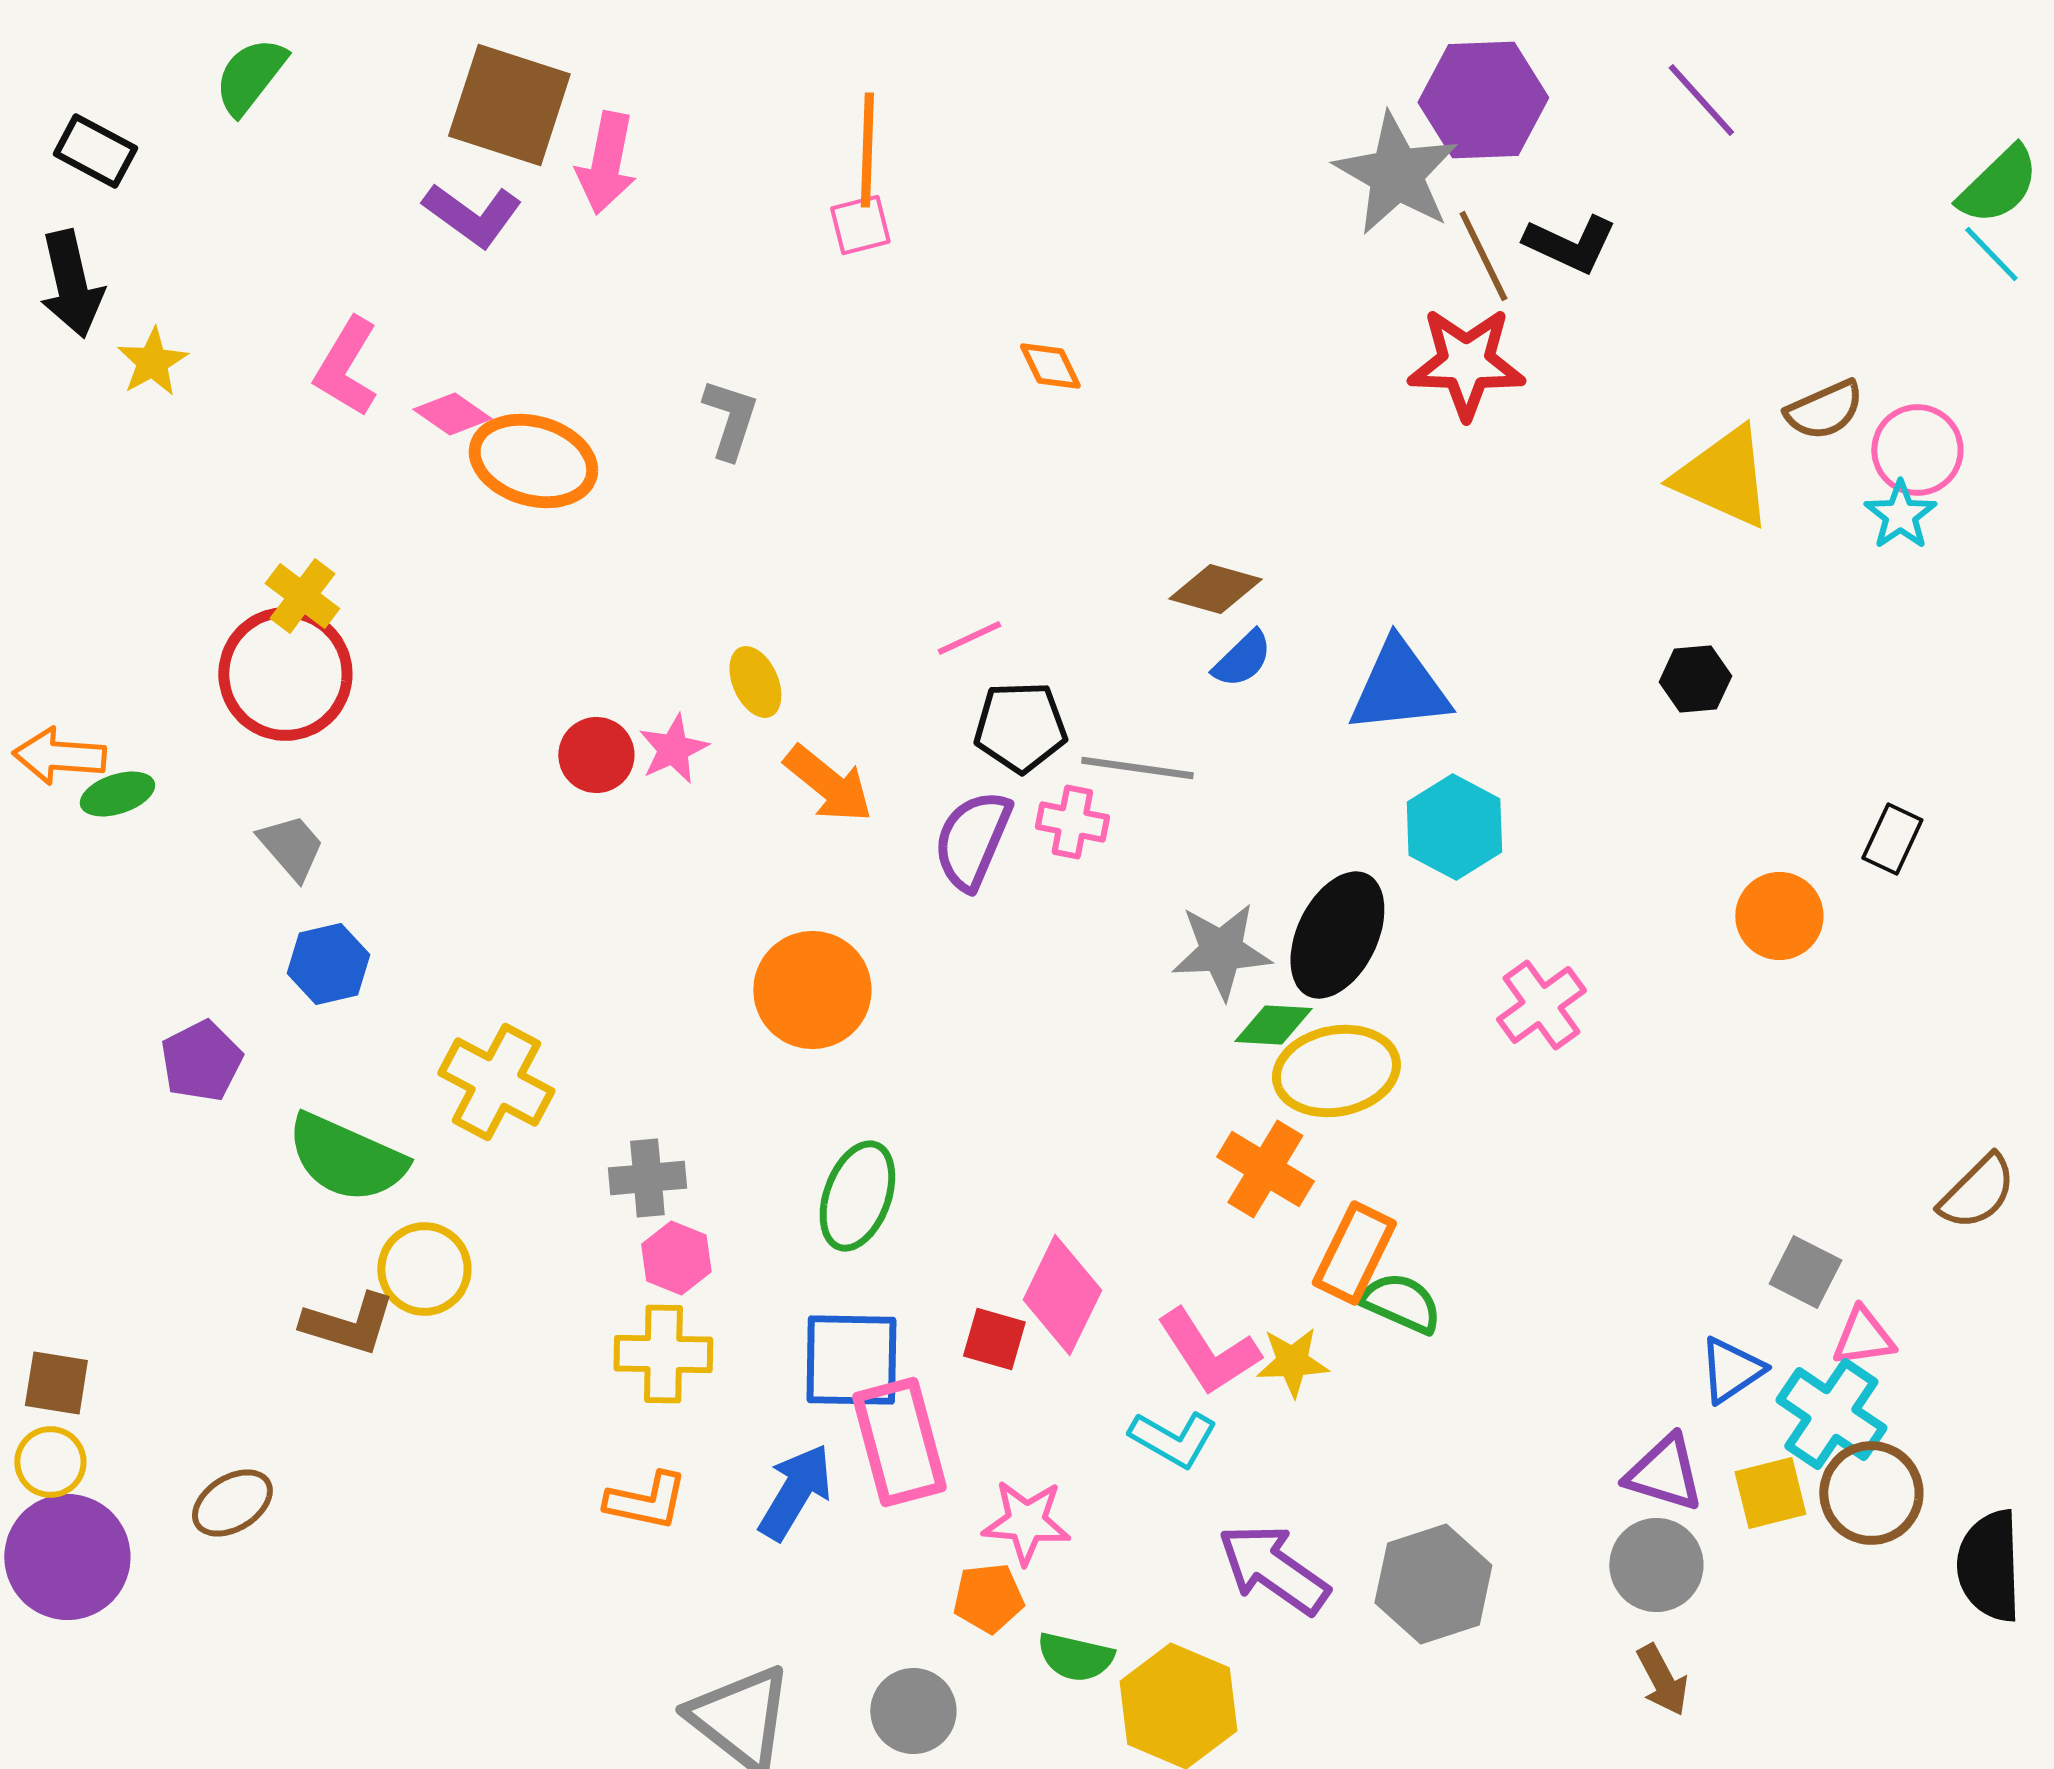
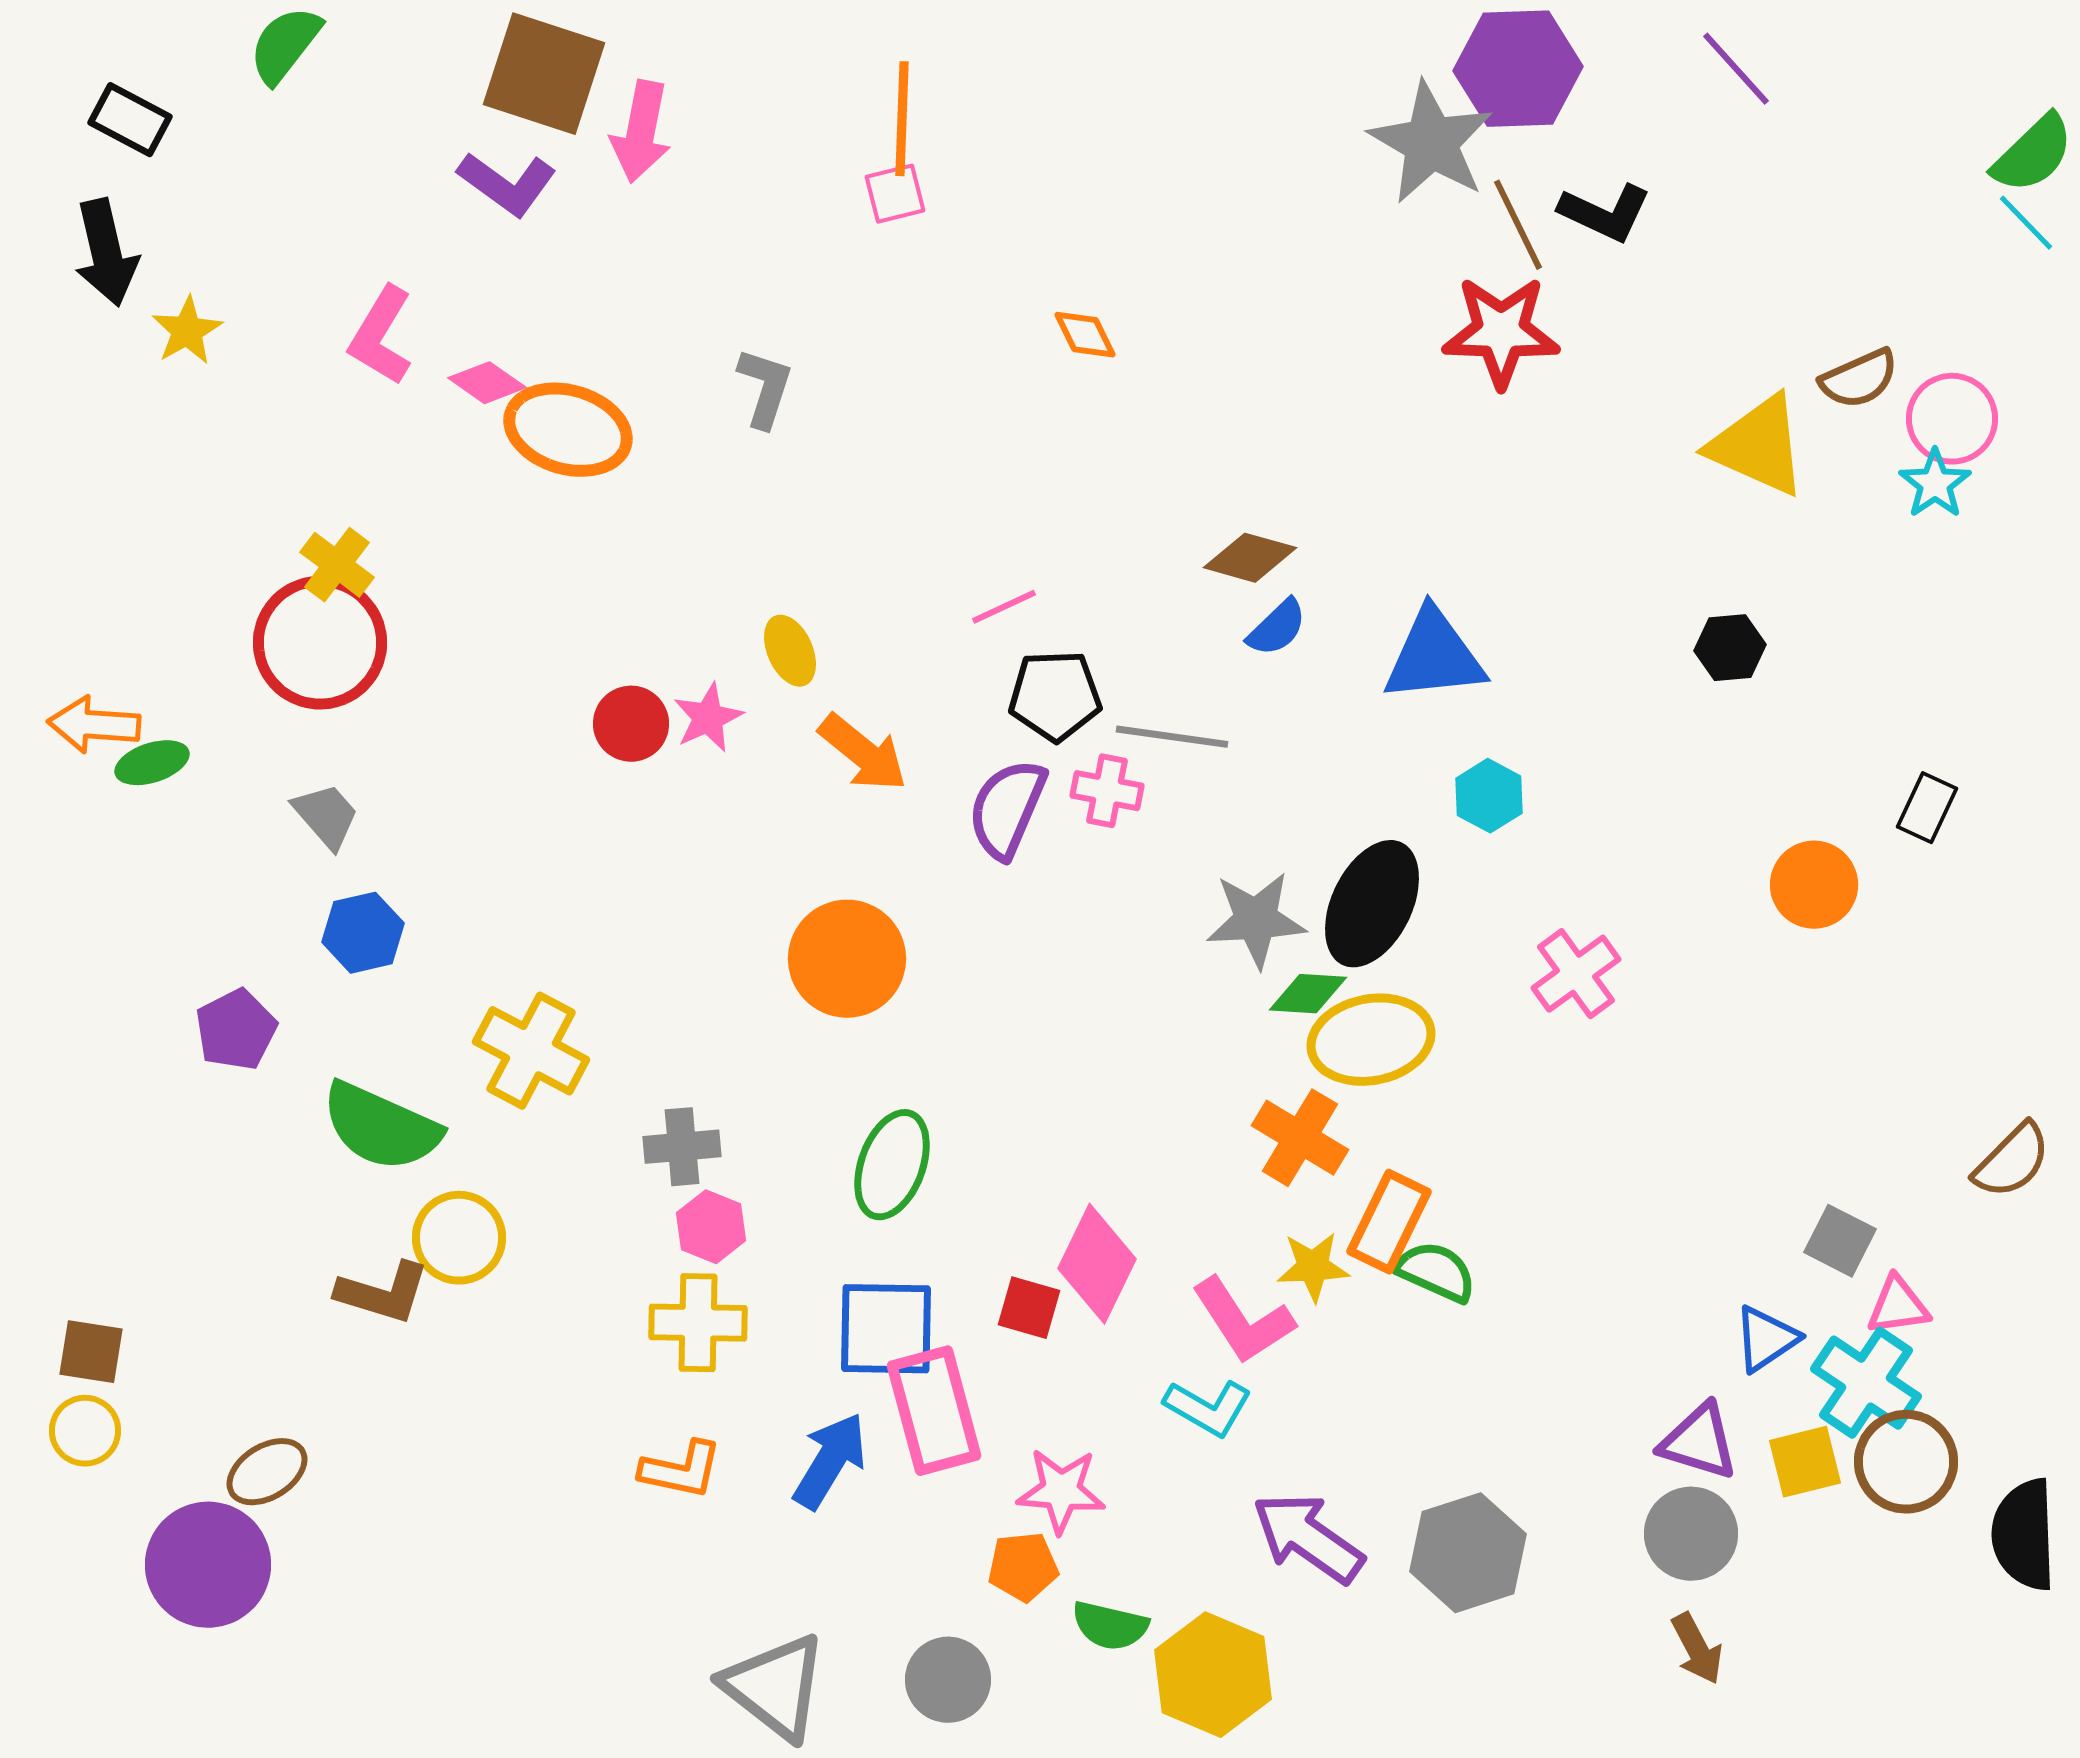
cyan hexagon: (1454, 827) -> (1489, 796), size x0.7
yellow star: (1292, 1362) -> (1313, 1267), moved
purple circle: (67, 1557) -> (208, 1565), moved

